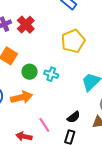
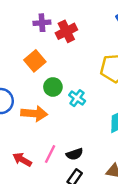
black semicircle: (74, 117) -> (75, 154), moved
pink line: (44, 125) -> (50, 154), turned 42

